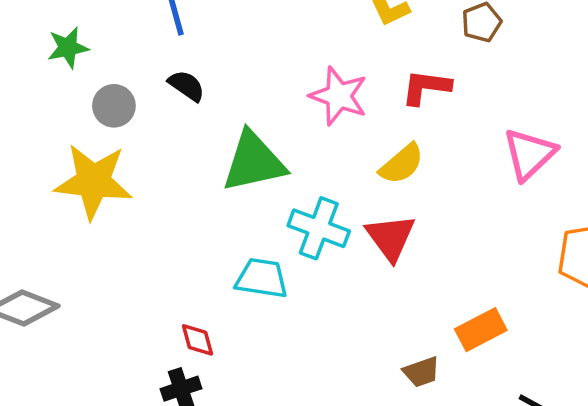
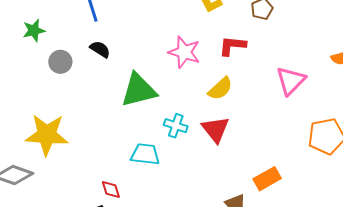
yellow star: (93, 181) -> (47, 135), moved
cyan cross: (319, 228) -> (176, 126), size x0.7

